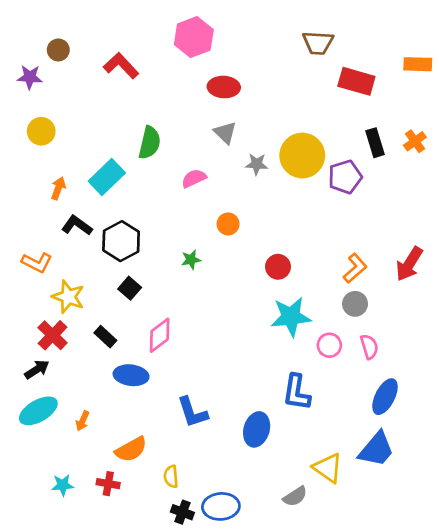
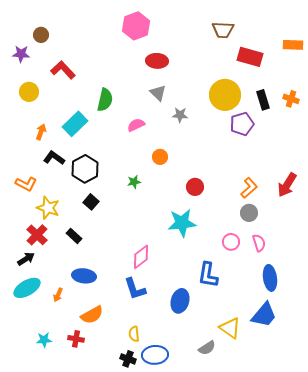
red L-shape: (121, 66) -> (63, 70), moved
orange cross: (415, 141) -> (291, 99), turned -35
yellow circle: (302, 155) -> (225, 95), moved
cyan star: (291, 317) -> (182, 223), moved
pink diamond: (160, 335) -> (141, 257), moved
blue ellipse: (131, 375) -> (84, 276), moved
blue ellipse: (385, 397) -> (270, 278), turned -35
yellow semicircle: (171, 476) -> (134, 334), moved

